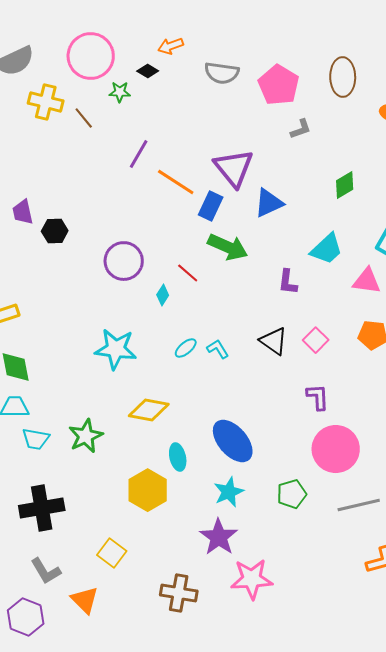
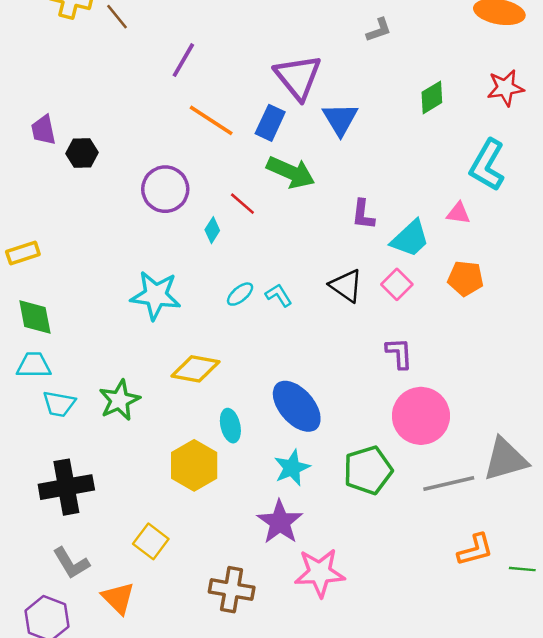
orange line: (176, 182) -> (211, 120), moved
blue triangle: (269, 203) -> (340, 119), turned -36
cyan trapezoid: (327, 249) -> (410, 239), moved
pink triangle: (367, 281) -> (458, 213), size x0.7
green pentagon: (292, 494) -> (368, 470), size x1.4

